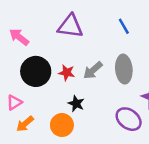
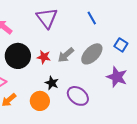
purple triangle: (70, 26) -> (47, 18), turned 45
gray ellipse: (124, 69) -> (92, 54), turned 50
purple ellipse: (129, 119) -> (78, 96), moved

